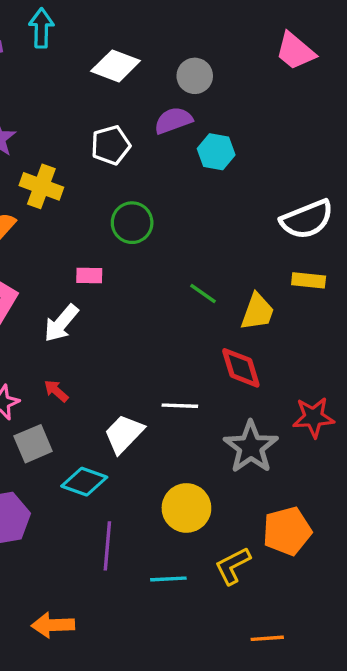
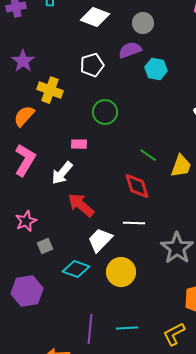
red diamond: (241, 368) -> (137, 186), moved
red arrow: (56, 391) -> (81, 205), moved, size x1.8
gray square: (33, 444) -> (45, 246), size x0.7
yellow circle: (186, 508) -> (121, 272), moved
purple line: (107, 546) -> (90, 329), moved
yellow L-shape: (233, 566) -> (174, 334), moved

